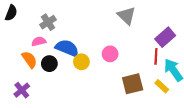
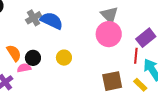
pink semicircle: (39, 41) -> (24, 68), moved
blue semicircle: (67, 48) -> (52, 21), moved
pink circle: (110, 54) -> (109, 34), moved, size x1.6

